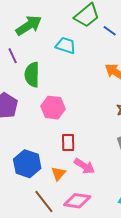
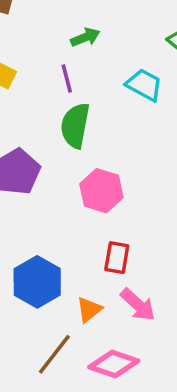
green arrow: (29, 25) -> (85, 37), size x0.6
purple line: (13, 56) -> (67, 79), moved
brown line: (44, 201) -> (54, 354), turned 65

